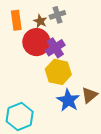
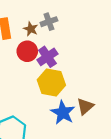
red circle: (36, 42) -> (27, 51), size x0.7

